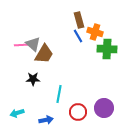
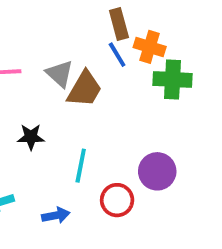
gray triangle: (33, 44) -> (60, 74), moved
brown trapezoid: (44, 54) -> (84, 89), moved
purple circle: (104, 108) -> (157, 171), moved

